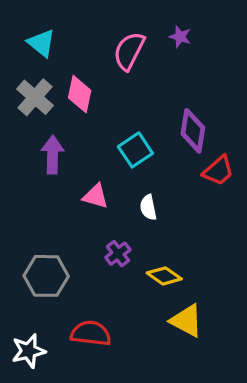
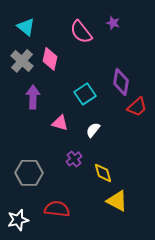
pink semicircle: (129, 51) -> (81, 32), turned -65
white semicircle: (148, 207) -> (93, 130), turned 49
yellow diamond: (164, 276) -> (103, 173), turned 40

